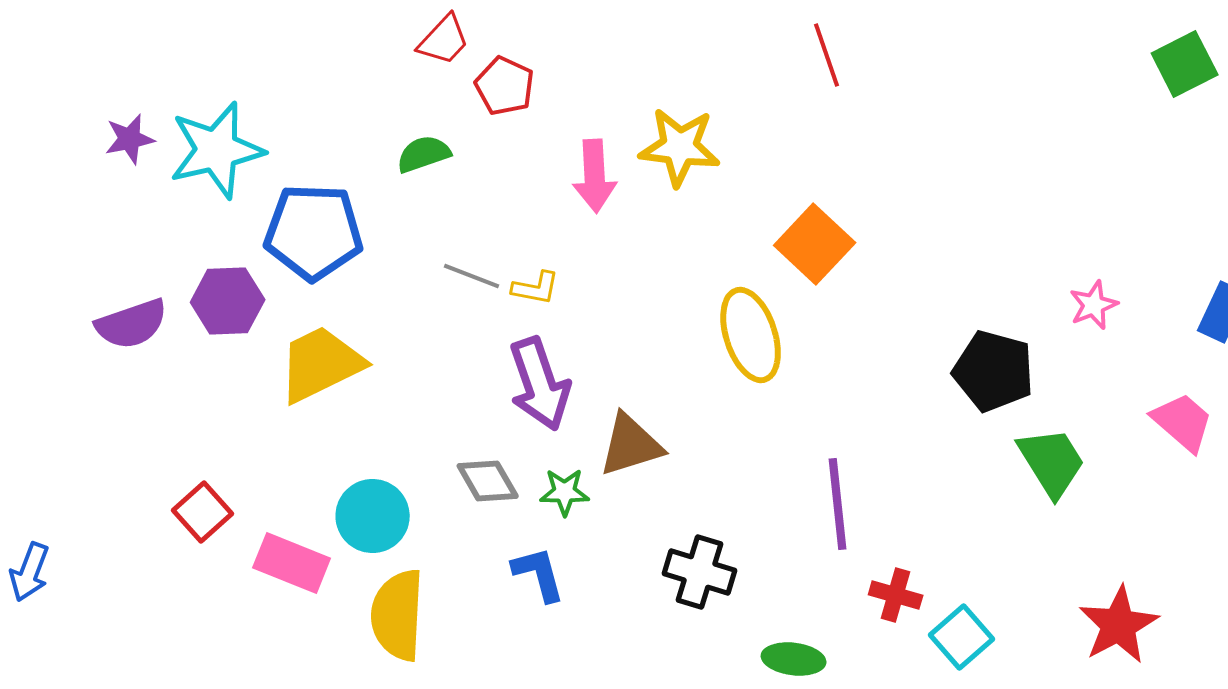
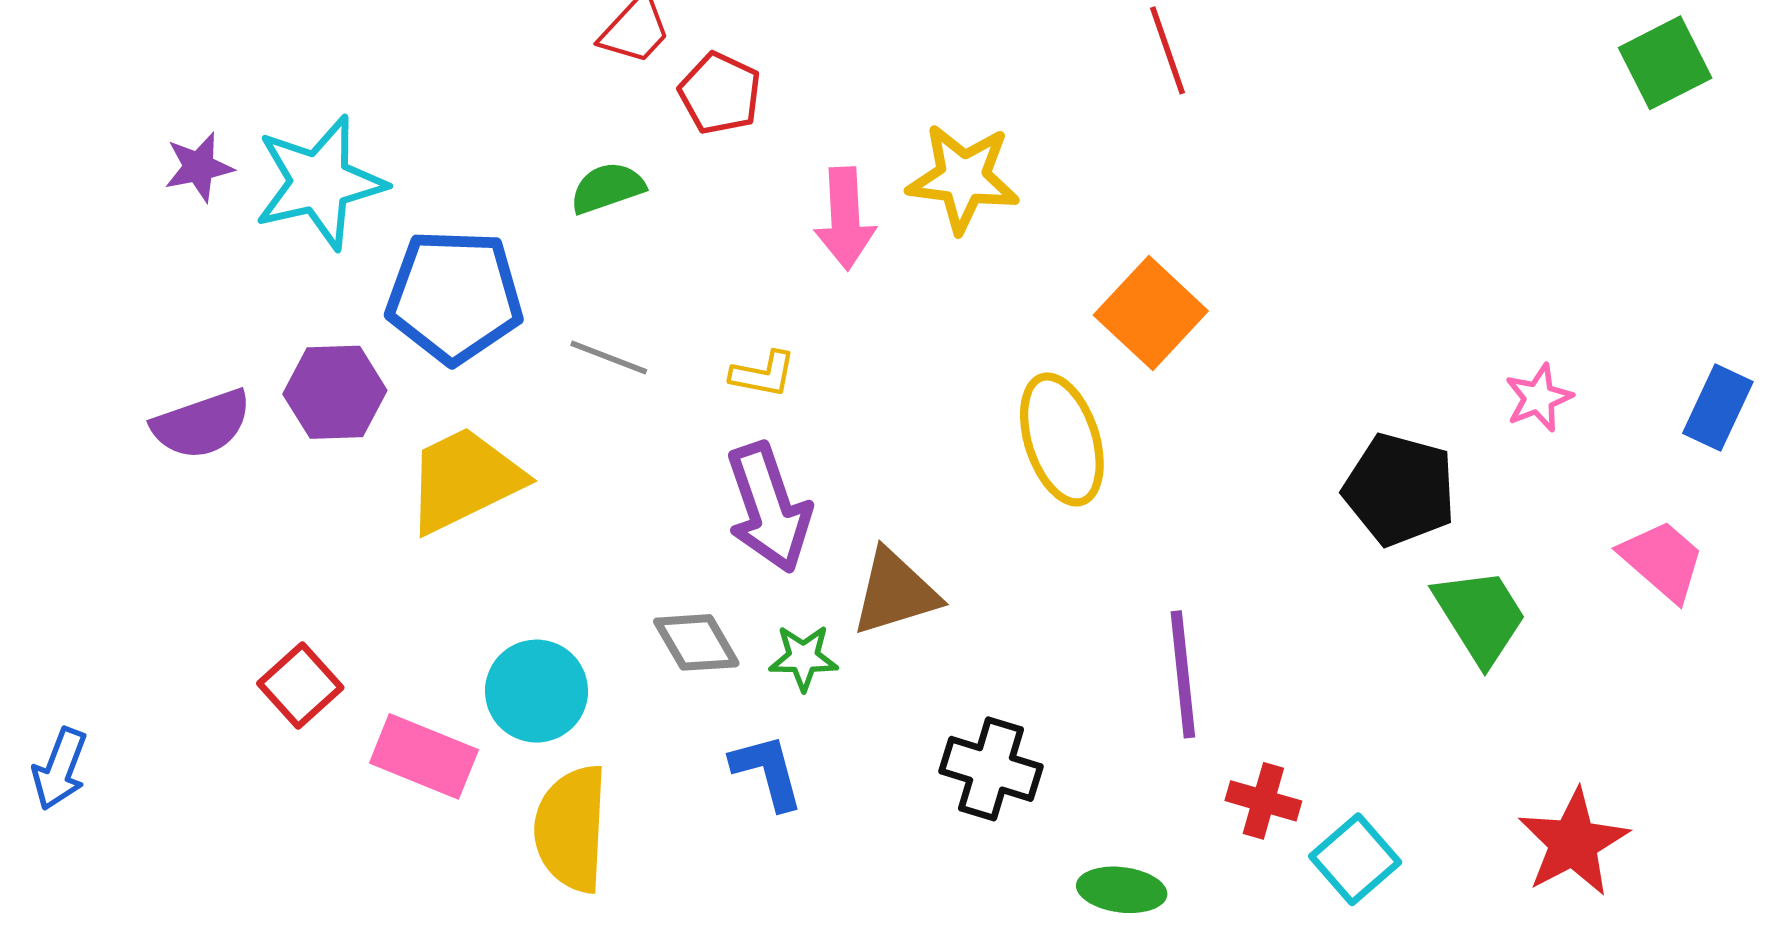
gray line: (472, 276) -> (609, 357), moved

